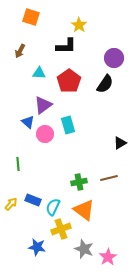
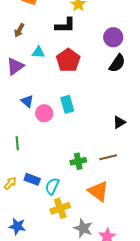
black semicircle: (105, 84) -> (117, 63), moved
purple triangle: (43, 105) -> (15, 66), moved
orange triangle: (84, 210) -> (98, 191), moved
blue star: (37, 247) -> (17, 226), moved

